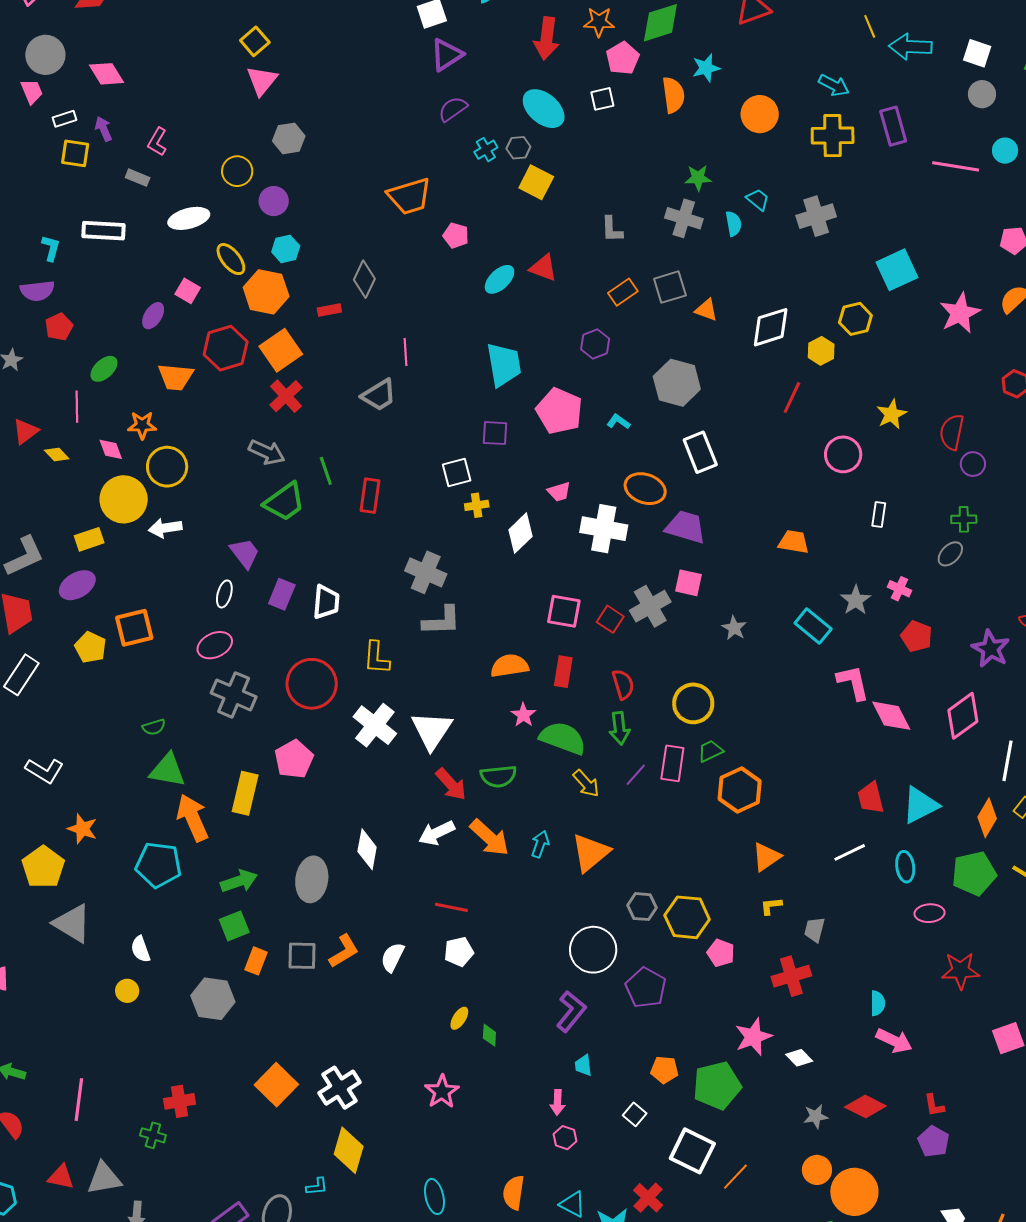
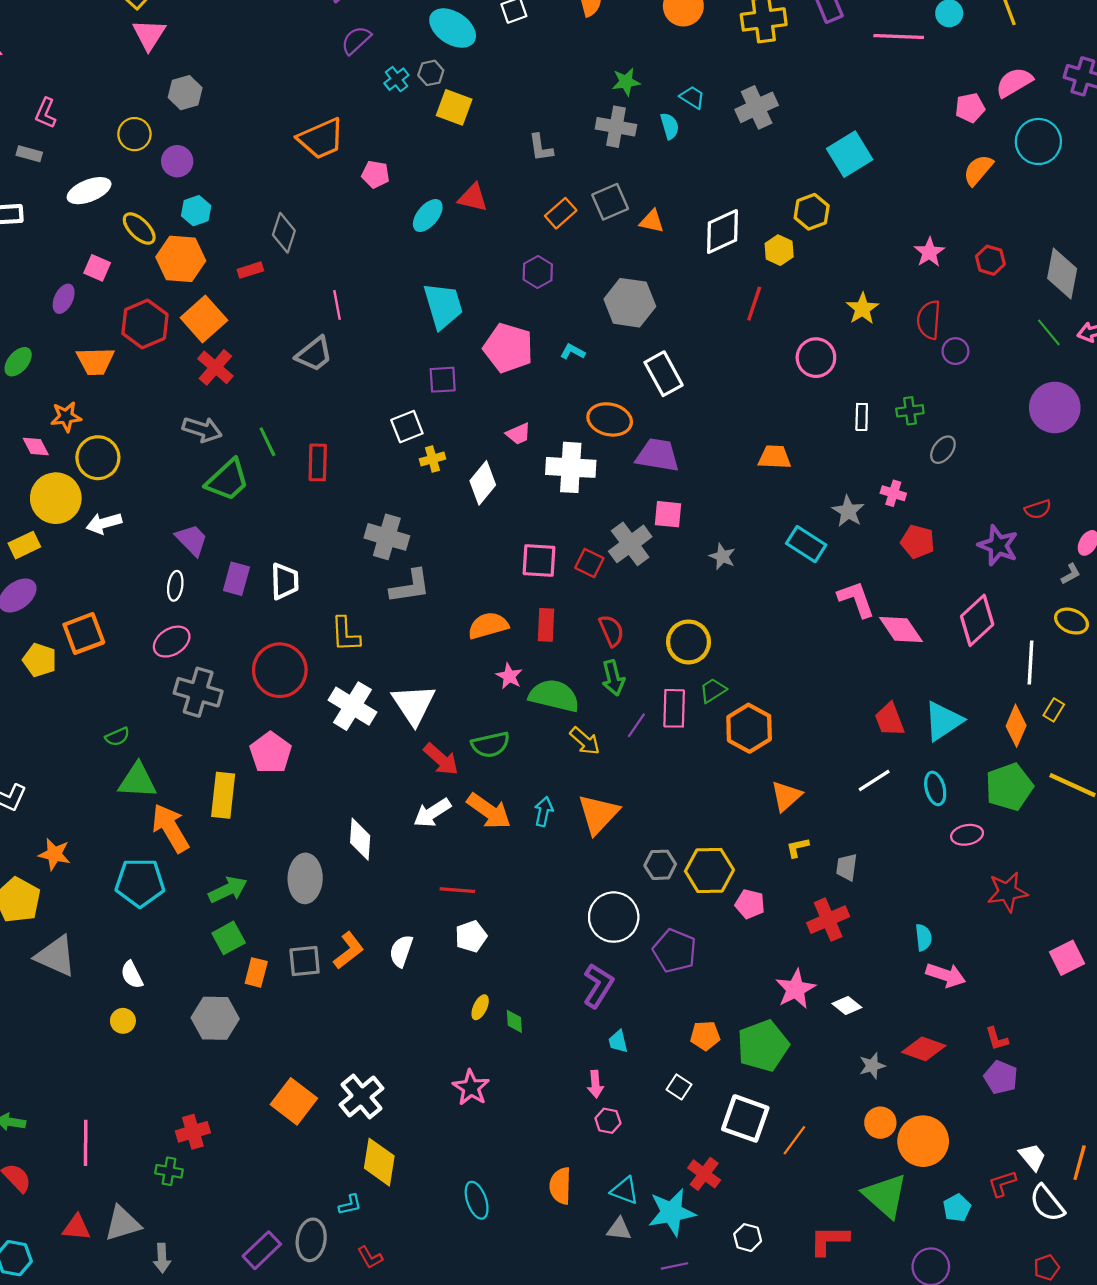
pink star: (960, 313) -> (929, 252), moved, size x0.7
green cross: (964, 519) -> (910, 411), moved

